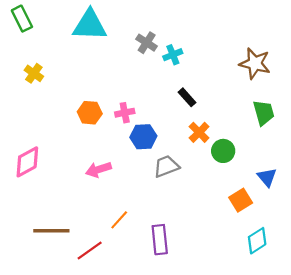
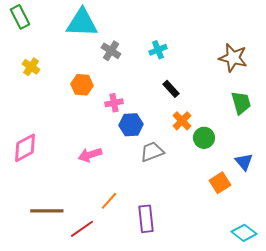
gray cross: (147, 43) -> (111, 51), moved
orange hexagon: (90, 113) -> (82, 85), moved
cyan diamond: (257, 241) -> (244, 233), moved, turned 70

